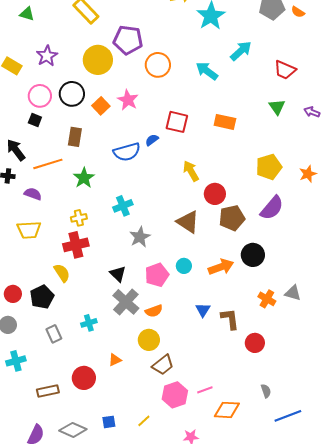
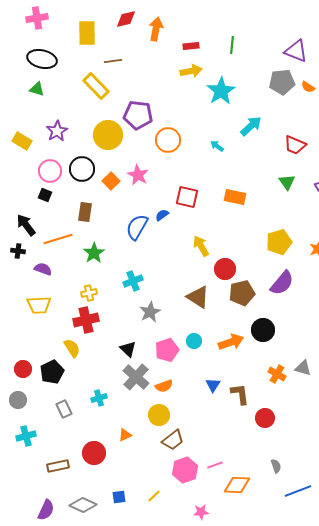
cyan arrow: (207, 71) -> (217, 146), size x0.6
blue semicircle: (127, 152) -> (137, 227), turned 136

